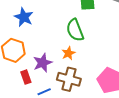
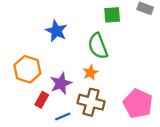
blue star: (24, 17) -> (56, 31), moved
red rectangle: (26, 77) -> (42, 100), turned 48

